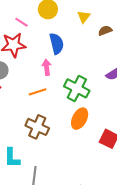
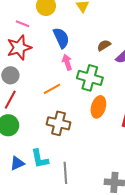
brown semicircle: (105, 31) -> (104, 45), moved
pink arrow: (47, 67) -> (67, 62), moved

